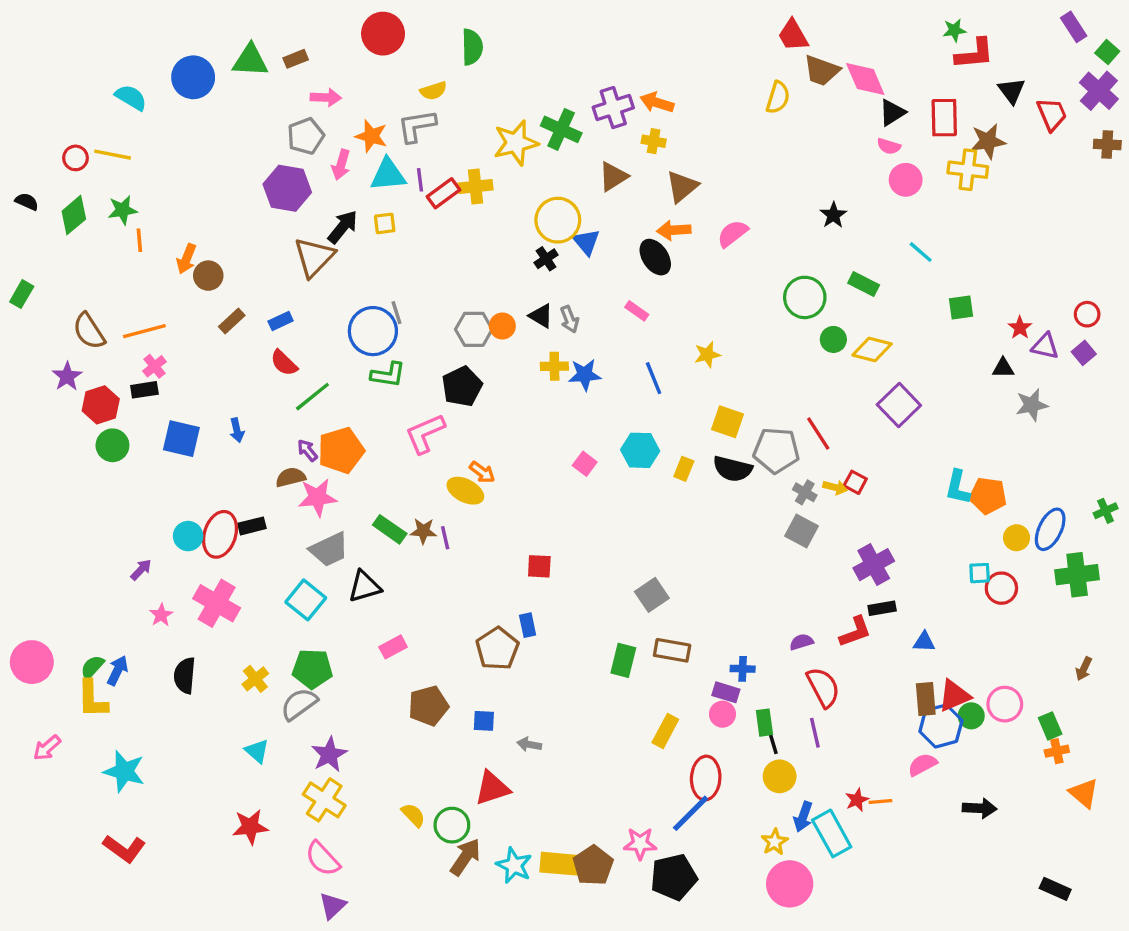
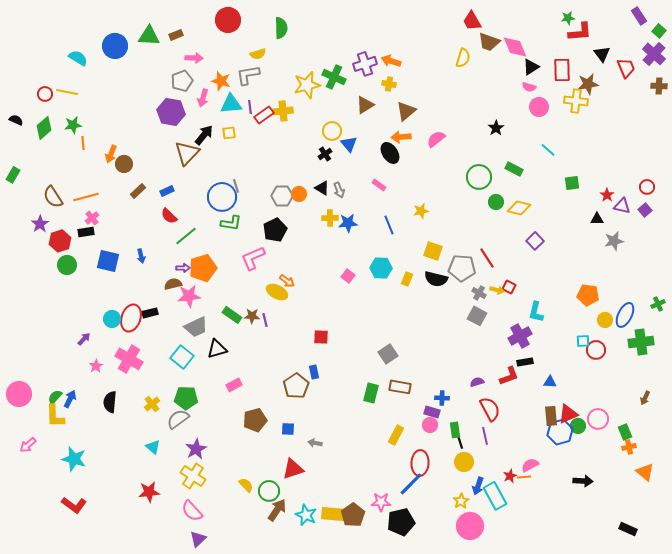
yellow circle: (558, 220) -> (332, 131), size x0.7
purple square: (899, 405) -> (535, 241), size x0.7
purple arrow: (307, 450) -> (183, 268), turned 128
cyan L-shape: (958, 487) -> (536, 312), moved
pink semicircle: (922, 765) -> (530, 465), moved

